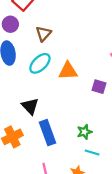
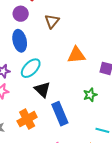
cyan ellipse: (40, 63) -> (31, 68), moved
green star: (84, 132) -> (90, 95), moved

